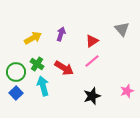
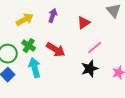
pink line: (92, 61) -> (95, 48), moved
black star: (92, 96) -> (90, 69), moved

